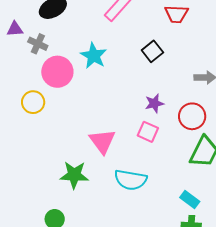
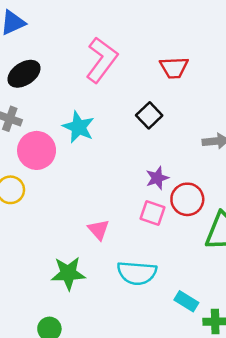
red circle: (192, 116) -> (187, 199), moved
pink triangle: (102, 141) -> (99, 230), size x0.7
cyan rectangle: (190, 200) -> (186, 301), moved

